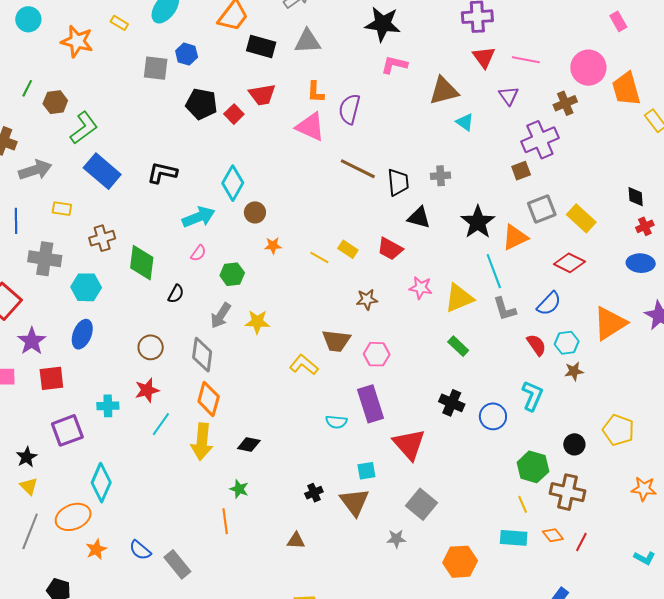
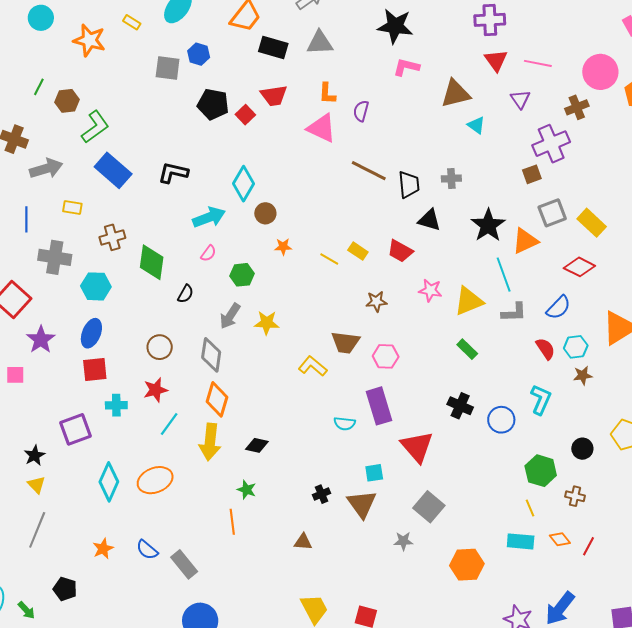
purple semicircle: (349, 109) -> (361, 111), size x0.7
gray L-shape: (505, 309) -> (514, 312), turned -76
red square: (51, 378) -> (95, 370), moved
brown cross: (567, 492) -> (575, 496), size x0.6
orange ellipse: (73, 517) -> (155, 480), moved

